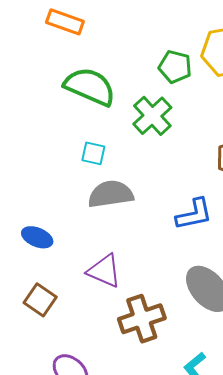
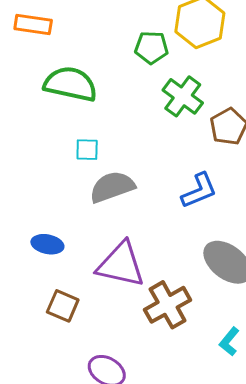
green cross: (152, 116) -> (183, 96), moved
purple triangle: (104, 271) -> (121, 265), size x1.4

